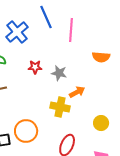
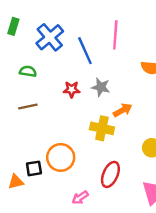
blue line: (46, 17) -> (85, 51), moved
red star: (35, 67) -> (72, 89), moved

